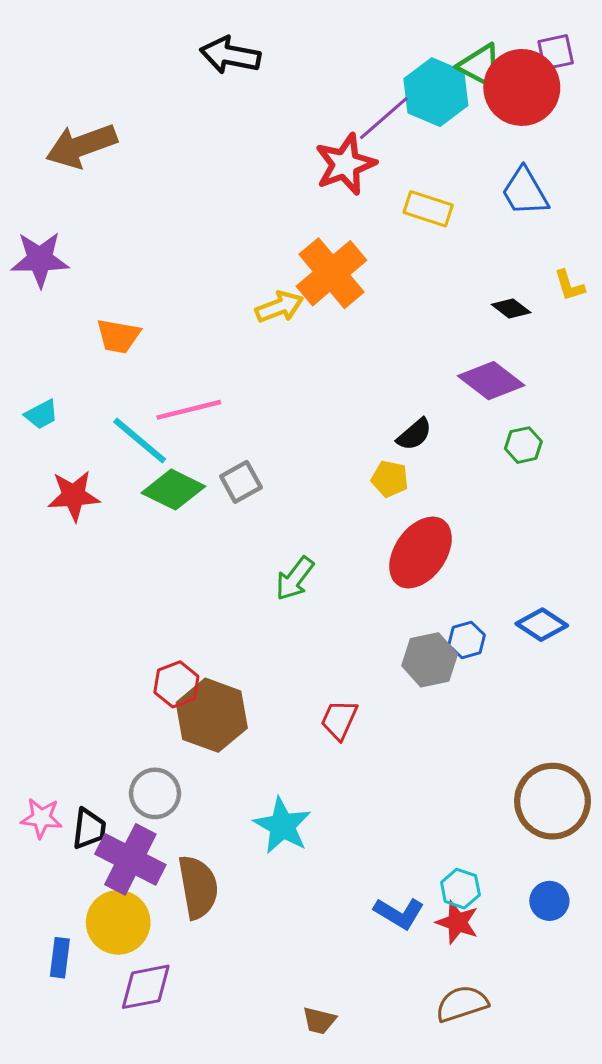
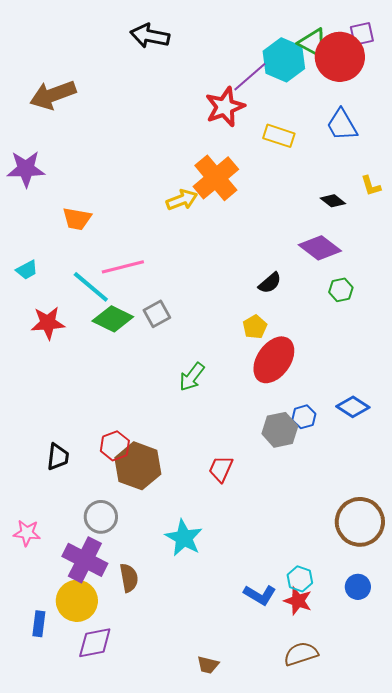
yellow pentagon: (390, 479) -> (255, 327), moved, turned 30
black trapezoid: (89, 829) -> (58, 457), moved
brown semicircle: (198, 887) -> (129, 578), size x0.7

